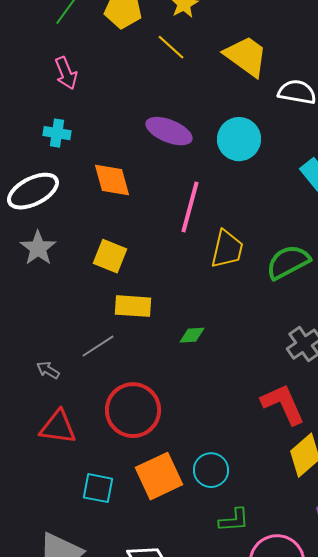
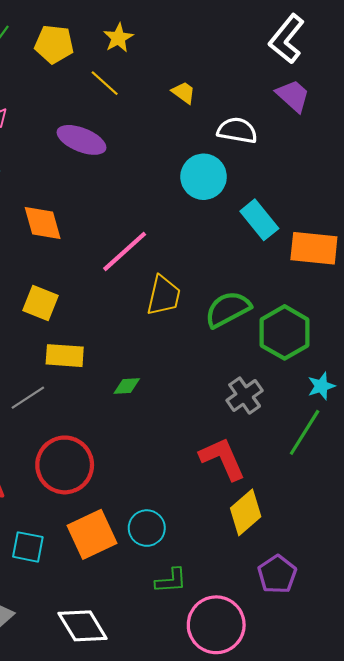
yellow trapezoid: (246, 56) -> (184, 93), size x0.5
purple ellipse: (169, 131) -> (82, 140), moved
cyan circle: (239, 139) -> (204, 177), moved
pink line: (190, 207) -> (125, 251), turned 33

